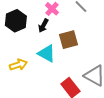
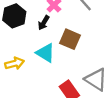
brown square: (69, 40) -> (70, 39), turned 36

